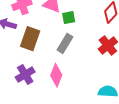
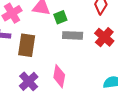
gray rectangle: (65, 43) -> (73, 35), moved, turned 72

